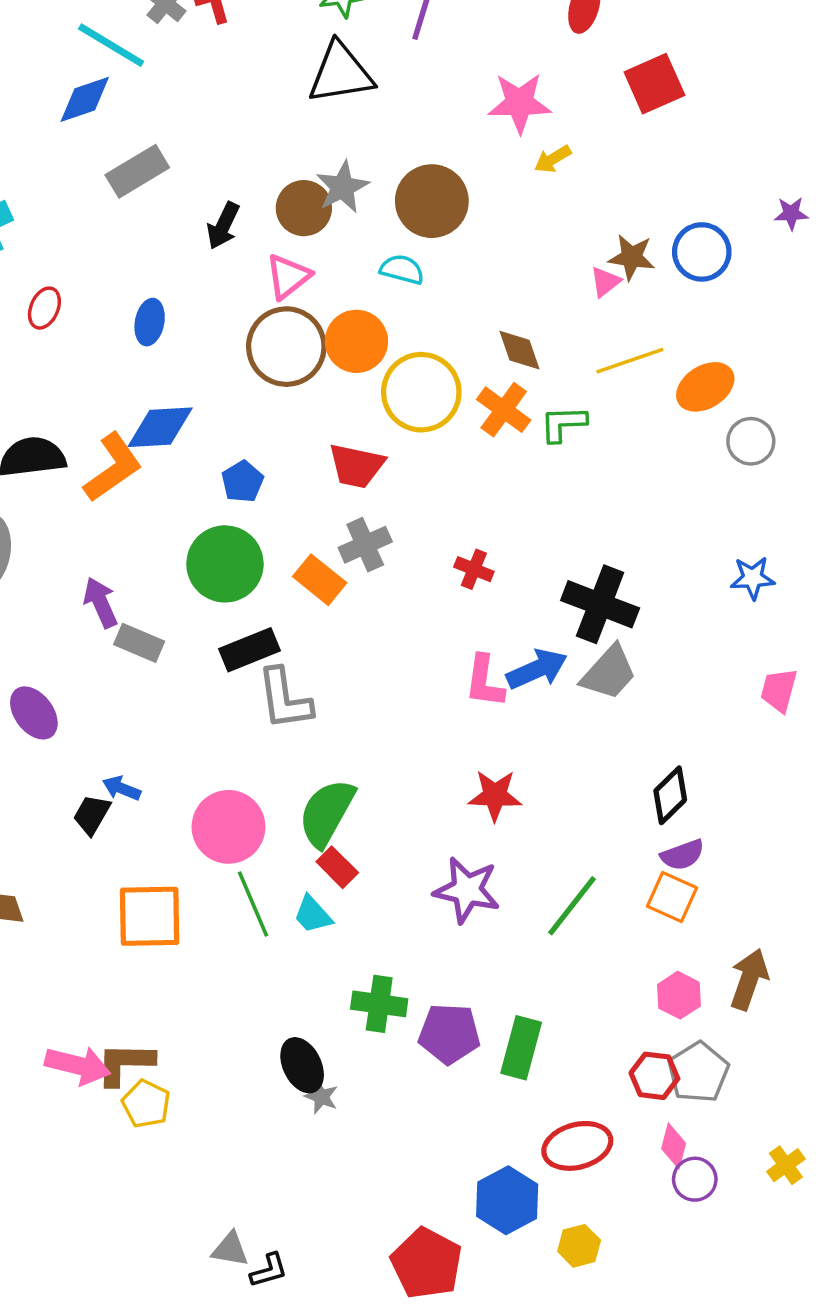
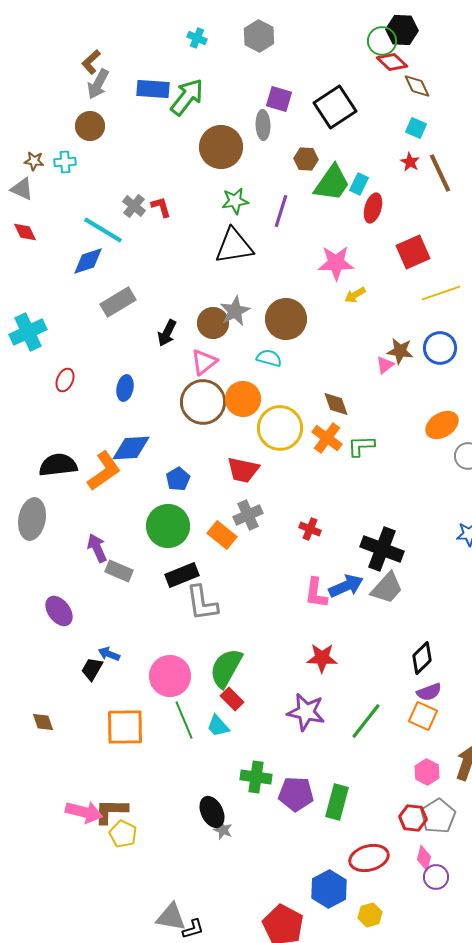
yellow line: (630, 361) -> (441, 293), moved
gray triangle: (230, 1249) -> (171, 917), size x1.4

